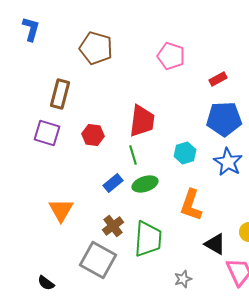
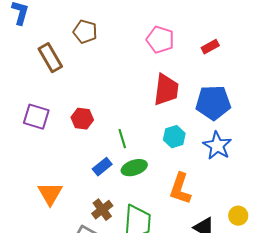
brown pentagon: (96, 48) -> (85, 32), size x0.7
red rectangle: (218, 79) -> (210, 47), moved
brown rectangle: (60, 94) -> (50, 58), moved, turned -44
red trapezoid: (142, 121) -> (166, 90), moved

